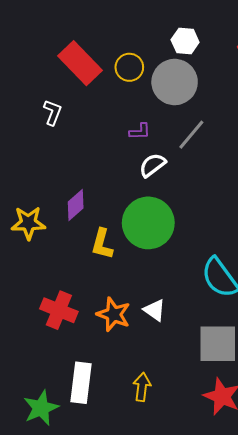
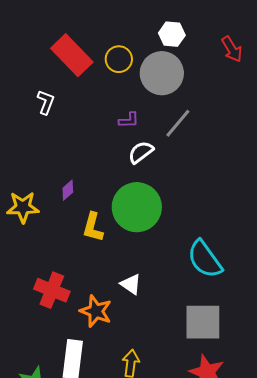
purple diamond: (76, 205) -> (68, 190), size x0.7
white triangle: (155, 310) -> (131, 284), moved
orange star: (114, 314) -> (96, 311), moved

